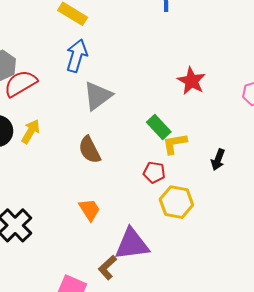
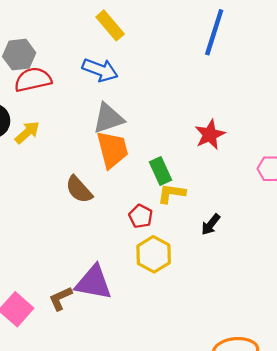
blue arrow: (77, 56) -> (100, 70), turned 76
brown semicircle: (90, 150) -> (79, 189), moved, turned -32
orange trapezoid: (90, 210) -> (112, 150), moved, size x1.5

